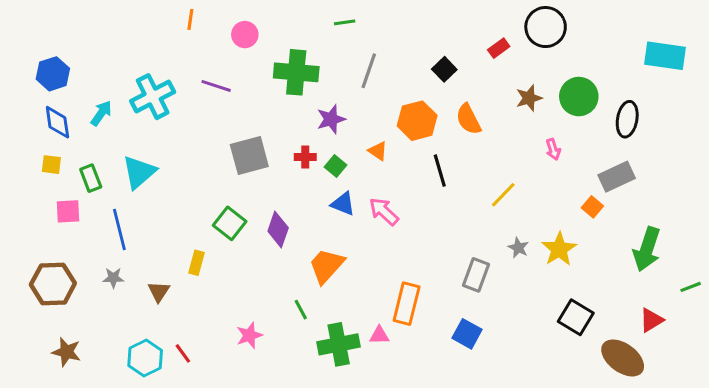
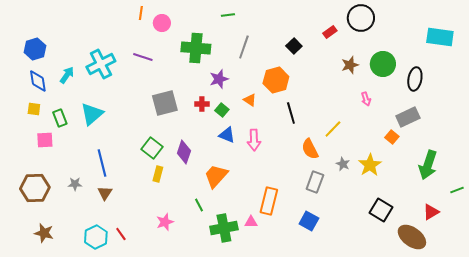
orange line: (190, 19) -> (141, 13), moved
orange semicircle: (468, 119) -> (310, 149), moved
pink arrow: (384, 211) -> (254, 140), turned -135
blue line: (119, 230) -> (102, 163), moved
yellow rectangle: (196, 263) -> (158, 174), moved

